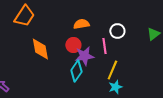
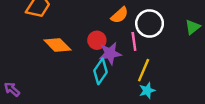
orange semicircle: (81, 24) -> (120, 15), moved, turned 147
white circle: (117, 31) -> (150, 23), size x1.5
orange diamond: (40, 49) -> (57, 45), turned -35

